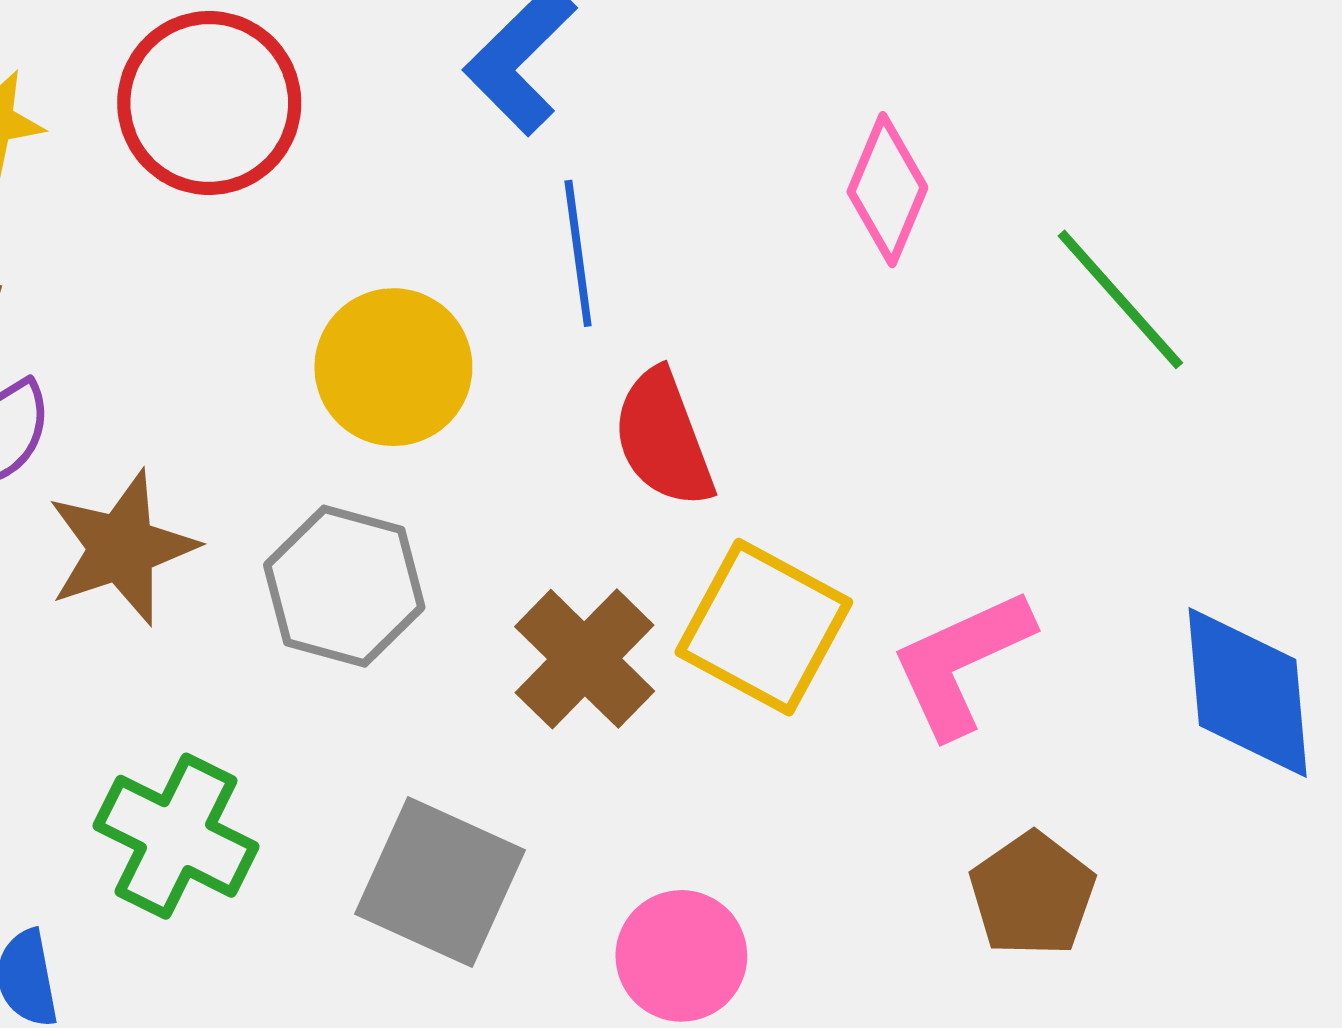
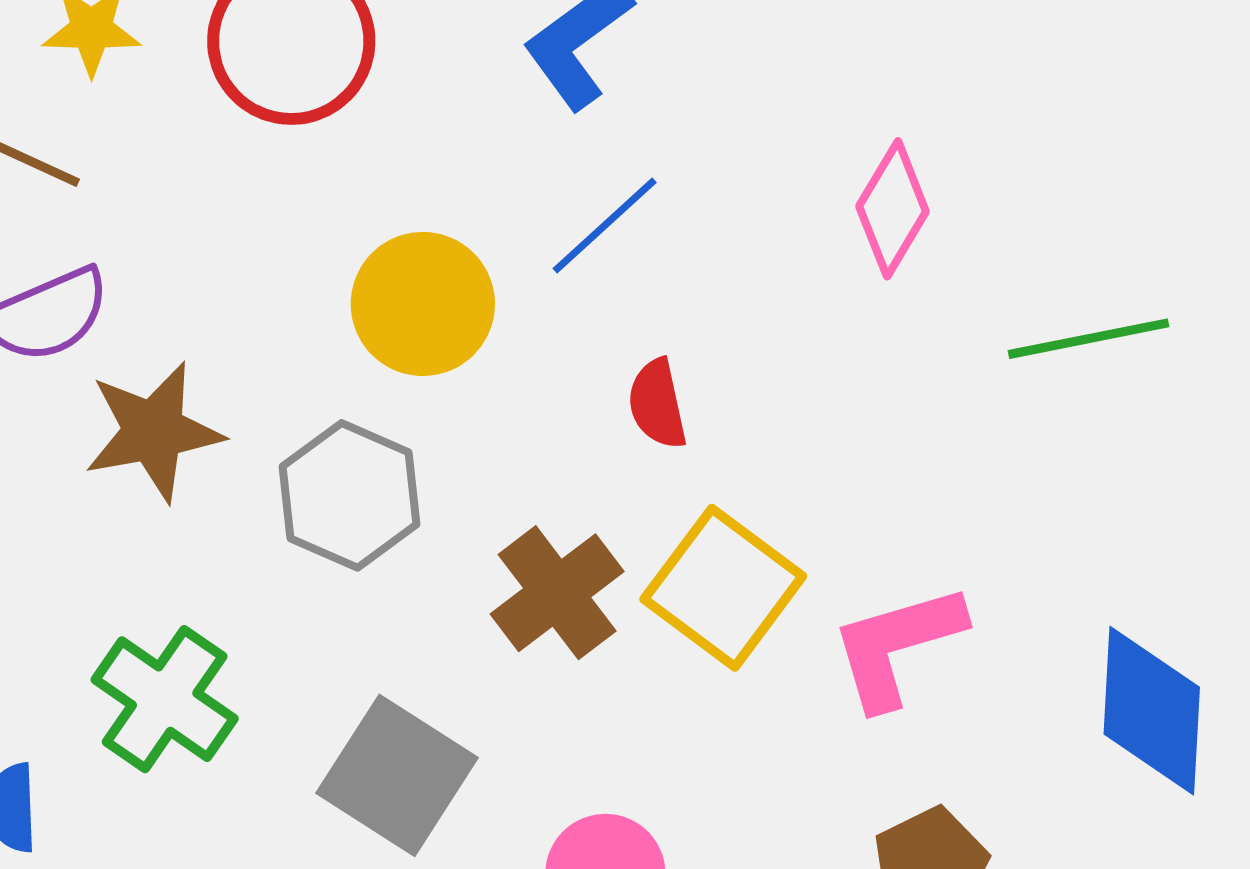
blue line: (578, 253) -> (605, 225), turned 47
green line: (1120, 299) -> (1089, 339), turned -68
red semicircle: (663, 438) -> (657, 404), size x0.7

